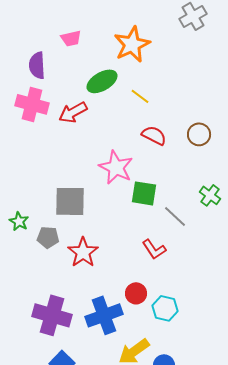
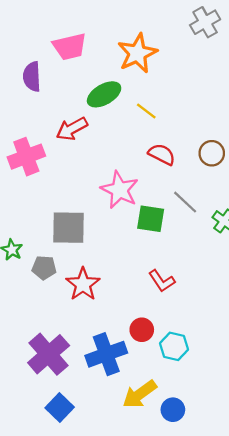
pink trapezoid: (71, 38) -> (70, 47), size x1.5
pink cross: (32, 104) -> (26, 157), moved, turned -36
gray line: (175, 216) -> (185, 202), moved
purple cross: (52, 315) -> (49, 354), turned 33

